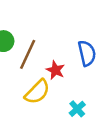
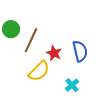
blue semicircle: (87, 53) -> (80, 51), moved

